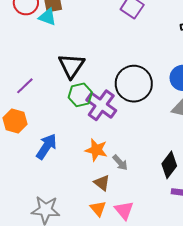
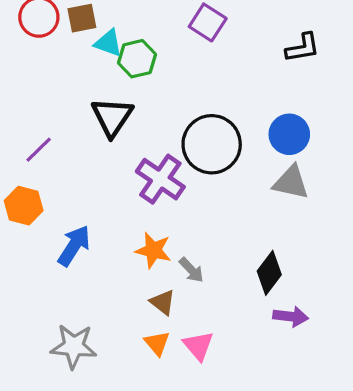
cyan triangle: (47, 17) -> (108, 43), moved
green hexagon: (80, 95) -> (137, 59), moved

